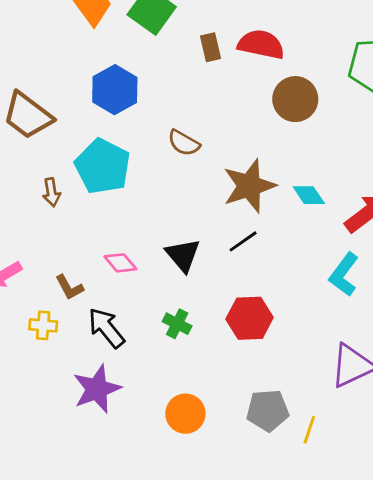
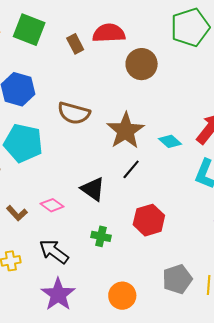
brown semicircle: (184, 143) -> (74, 113), size x1.4
cyan diamond: (309, 195) -> (170, 141), moved
brown L-shape: (69, 287) -> (17, 213), moved

